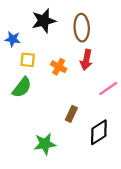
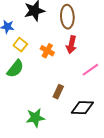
yellow square: (28, 60) -> (20, 45), turned 32
black diamond: (99, 132) -> (82, 108), turned 35

